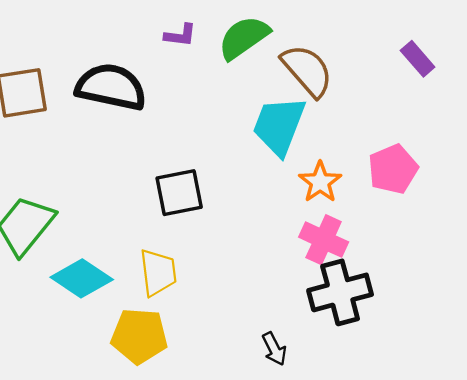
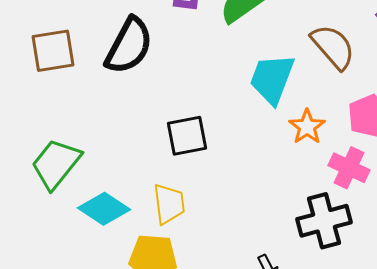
brown semicircle: (307, 70) -> (333, 47), moved
black semicircle: (111, 87) -> (129, 46), turned 106
pink cross: (324, 240) -> (349, 168), moved

